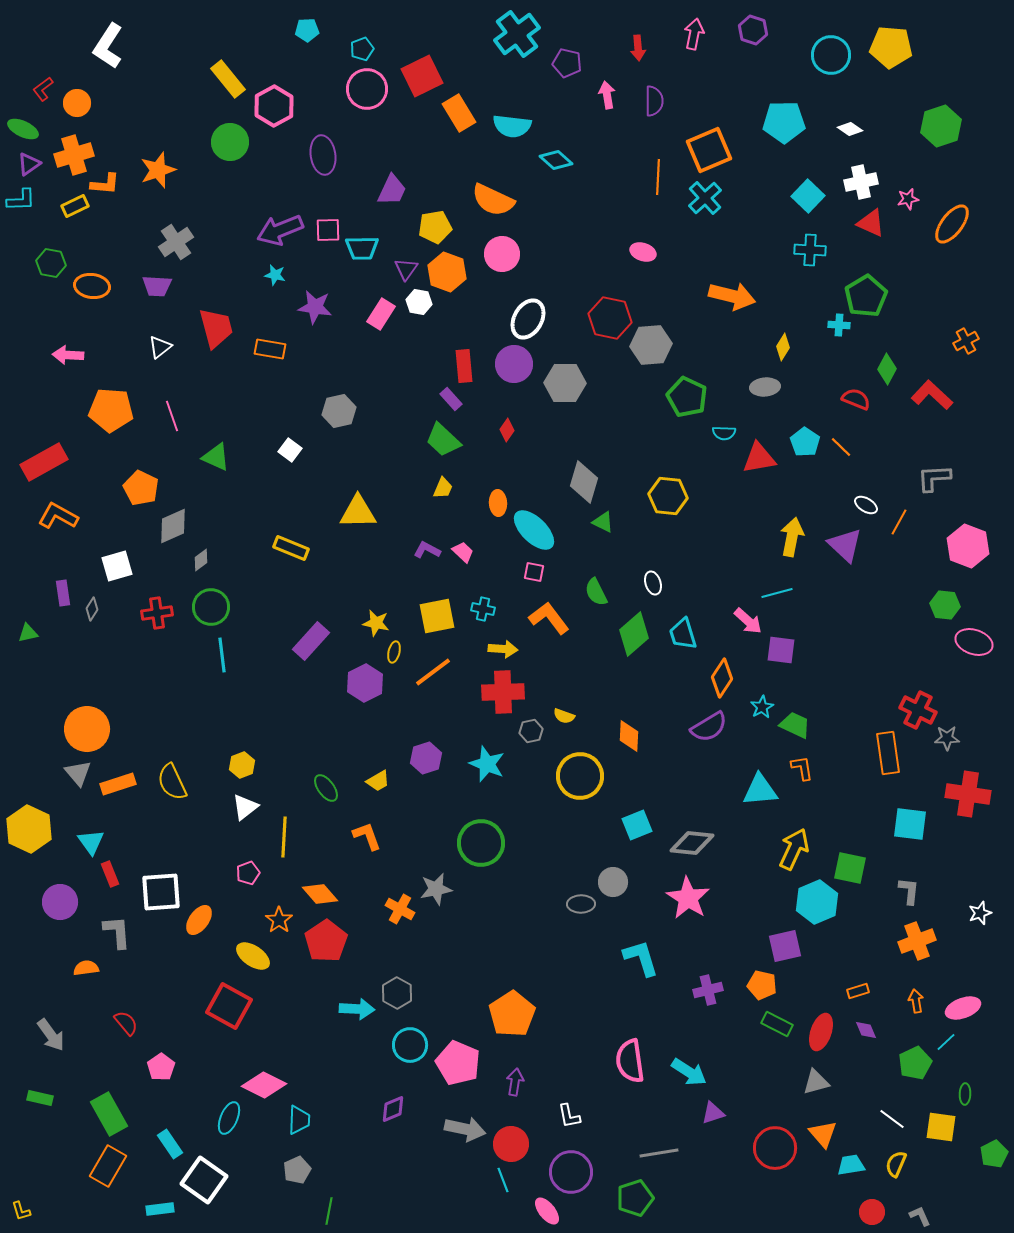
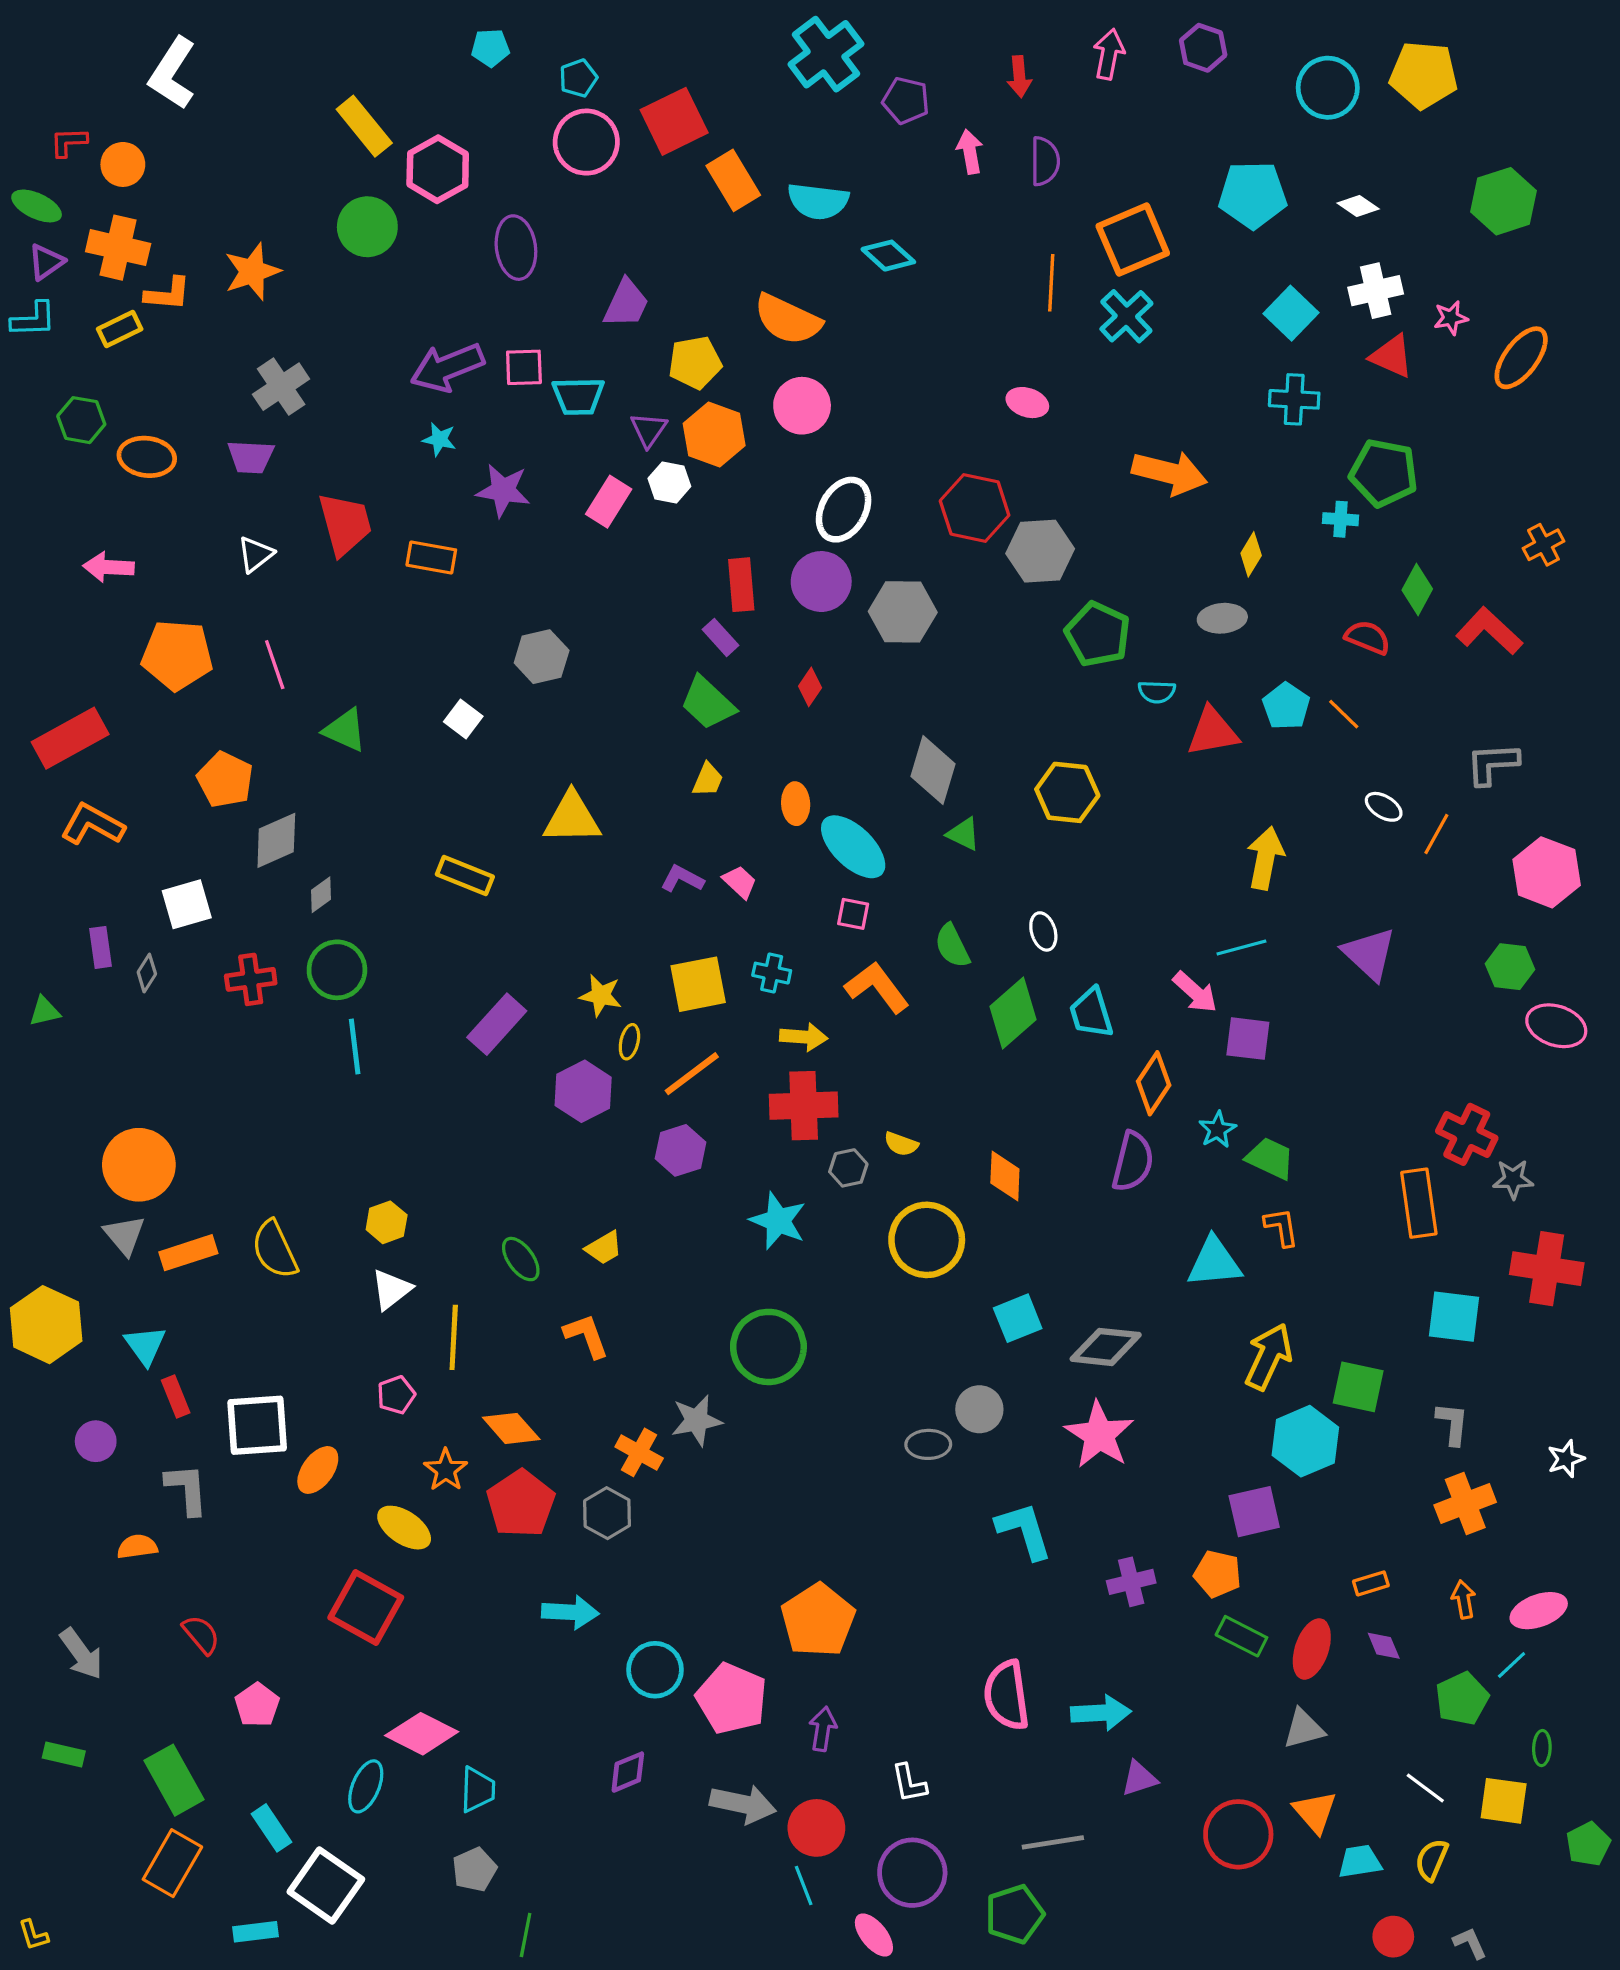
red L-shape: (43, 89) -> (69, 142), turned 35
orange cross: (74, 155) -> (118, 248), turned 30
green pentagon: (866, 296) -> (1384, 473), turned -30
purple triangle: (845, 545) -> (1369, 954), moved
purple semicircle: (709, 727) -> (1133, 1162), turned -45
purple hexagon: (426, 758) -> (681, 1150), moved
purple circle: (60, 902) -> (96, 1441), size x0.7
gray hexagon: (397, 993) -> (607, 1513), moved
cyan arrow: (689, 1072) -> (1101, 1713), turned -36

